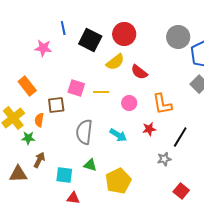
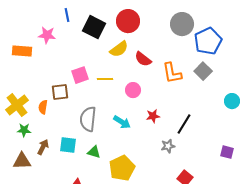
orange rectangle: (27, 86) -> (22, 51), moved, turned -48
pink square: (76, 88) -> (80, 75), turned -36
orange L-shape: (162, 104) -> (172, 73), moved
green star: (28, 138) -> (24, 130), moved
cyan square: (64, 175) -> (68, 145), moved

